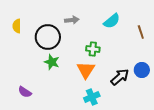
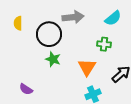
gray arrow: (72, 20) -> (73, 17), size x1.5
green cross: (93, 49) -> (104, 44), moved

